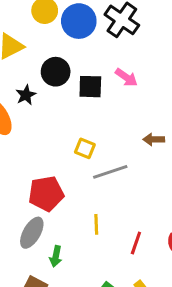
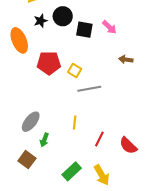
black star: (26, 95) -> (41, 21), moved
brown arrow: (154, 139) -> (126, 59), moved
red pentagon: (46, 194) -> (49, 63), moved

